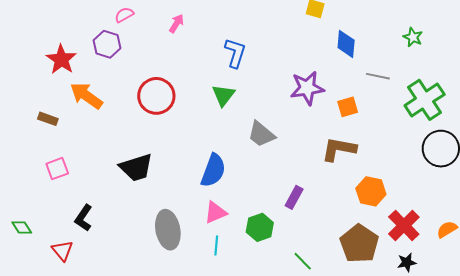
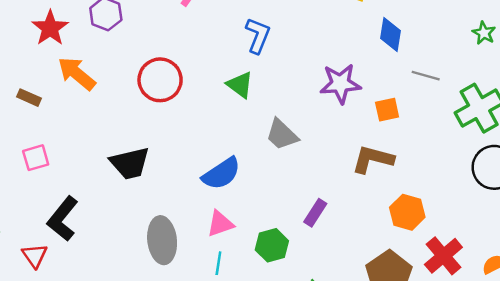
green star: (413, 37) -> (484, 33), moved
green triangle: (223, 95) -> (240, 85), turned -35
blue semicircle: (213, 170) -> (221, 174), turned 32
black L-shape: (84, 218) -> (63, 219), size x1.4

